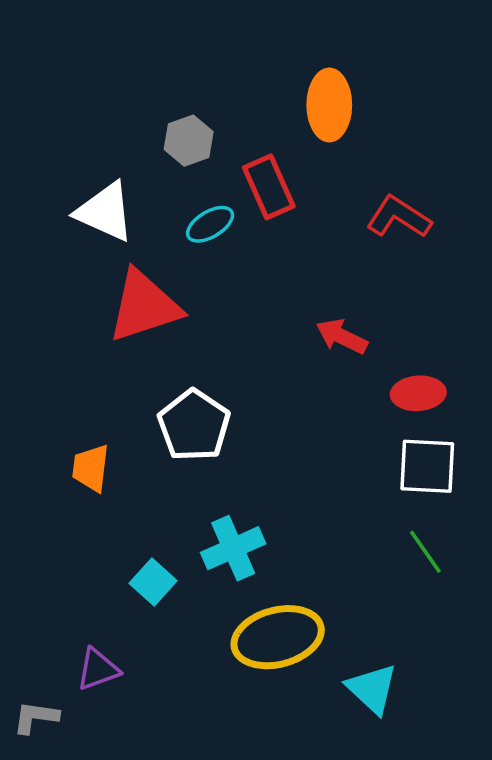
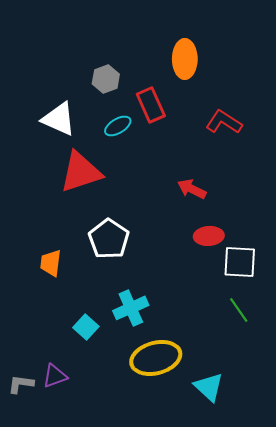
red ellipse: (418, 393) -> (209, 236), moved
gray L-shape: (36, 717) -> (21, 384), moved

